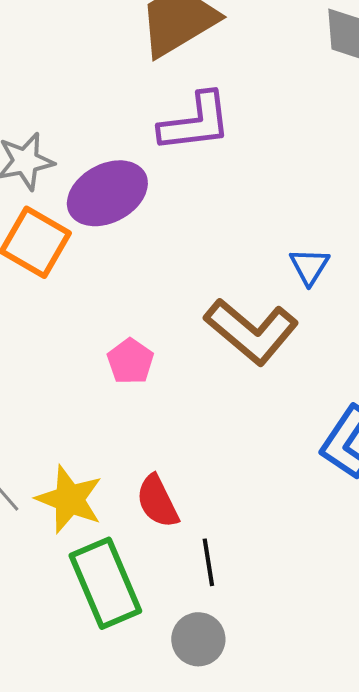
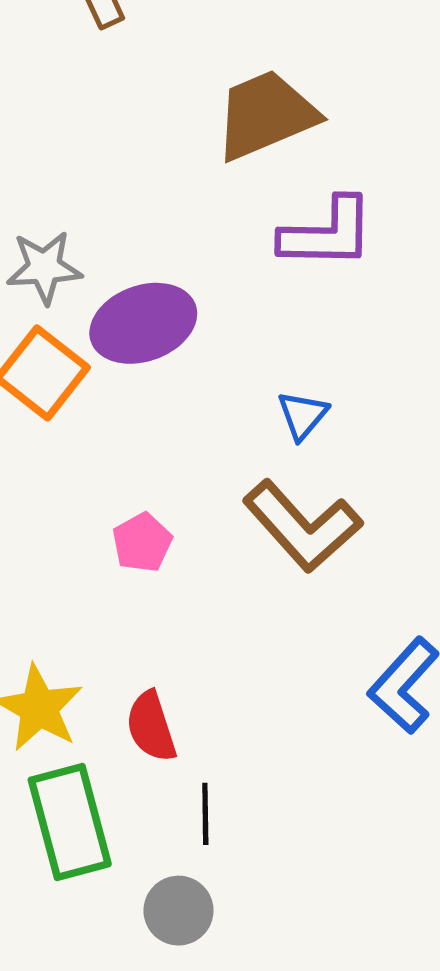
purple L-shape: (195, 122) -> (327, 233), moved
blue triangle: (309, 266) -> (303, 415), moved

